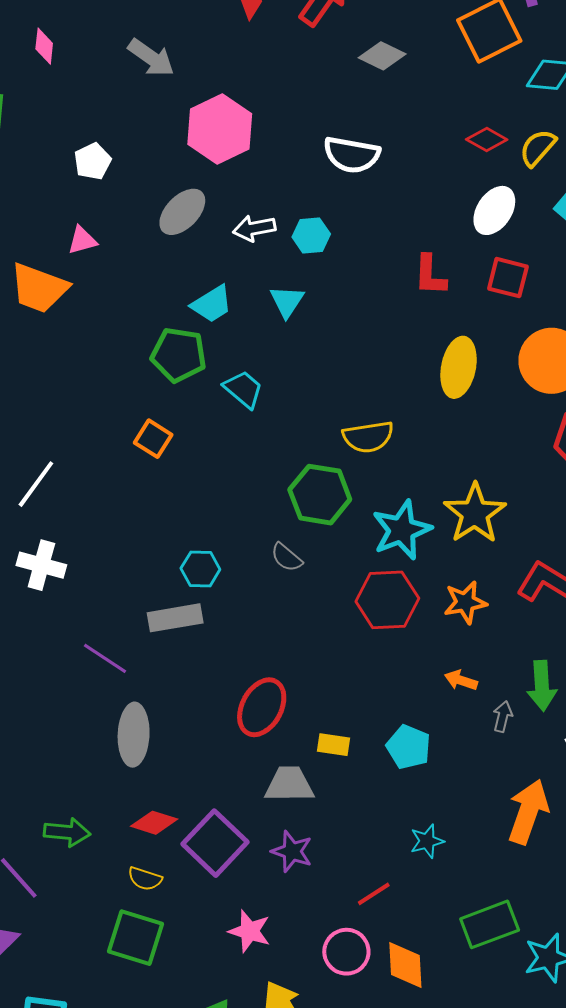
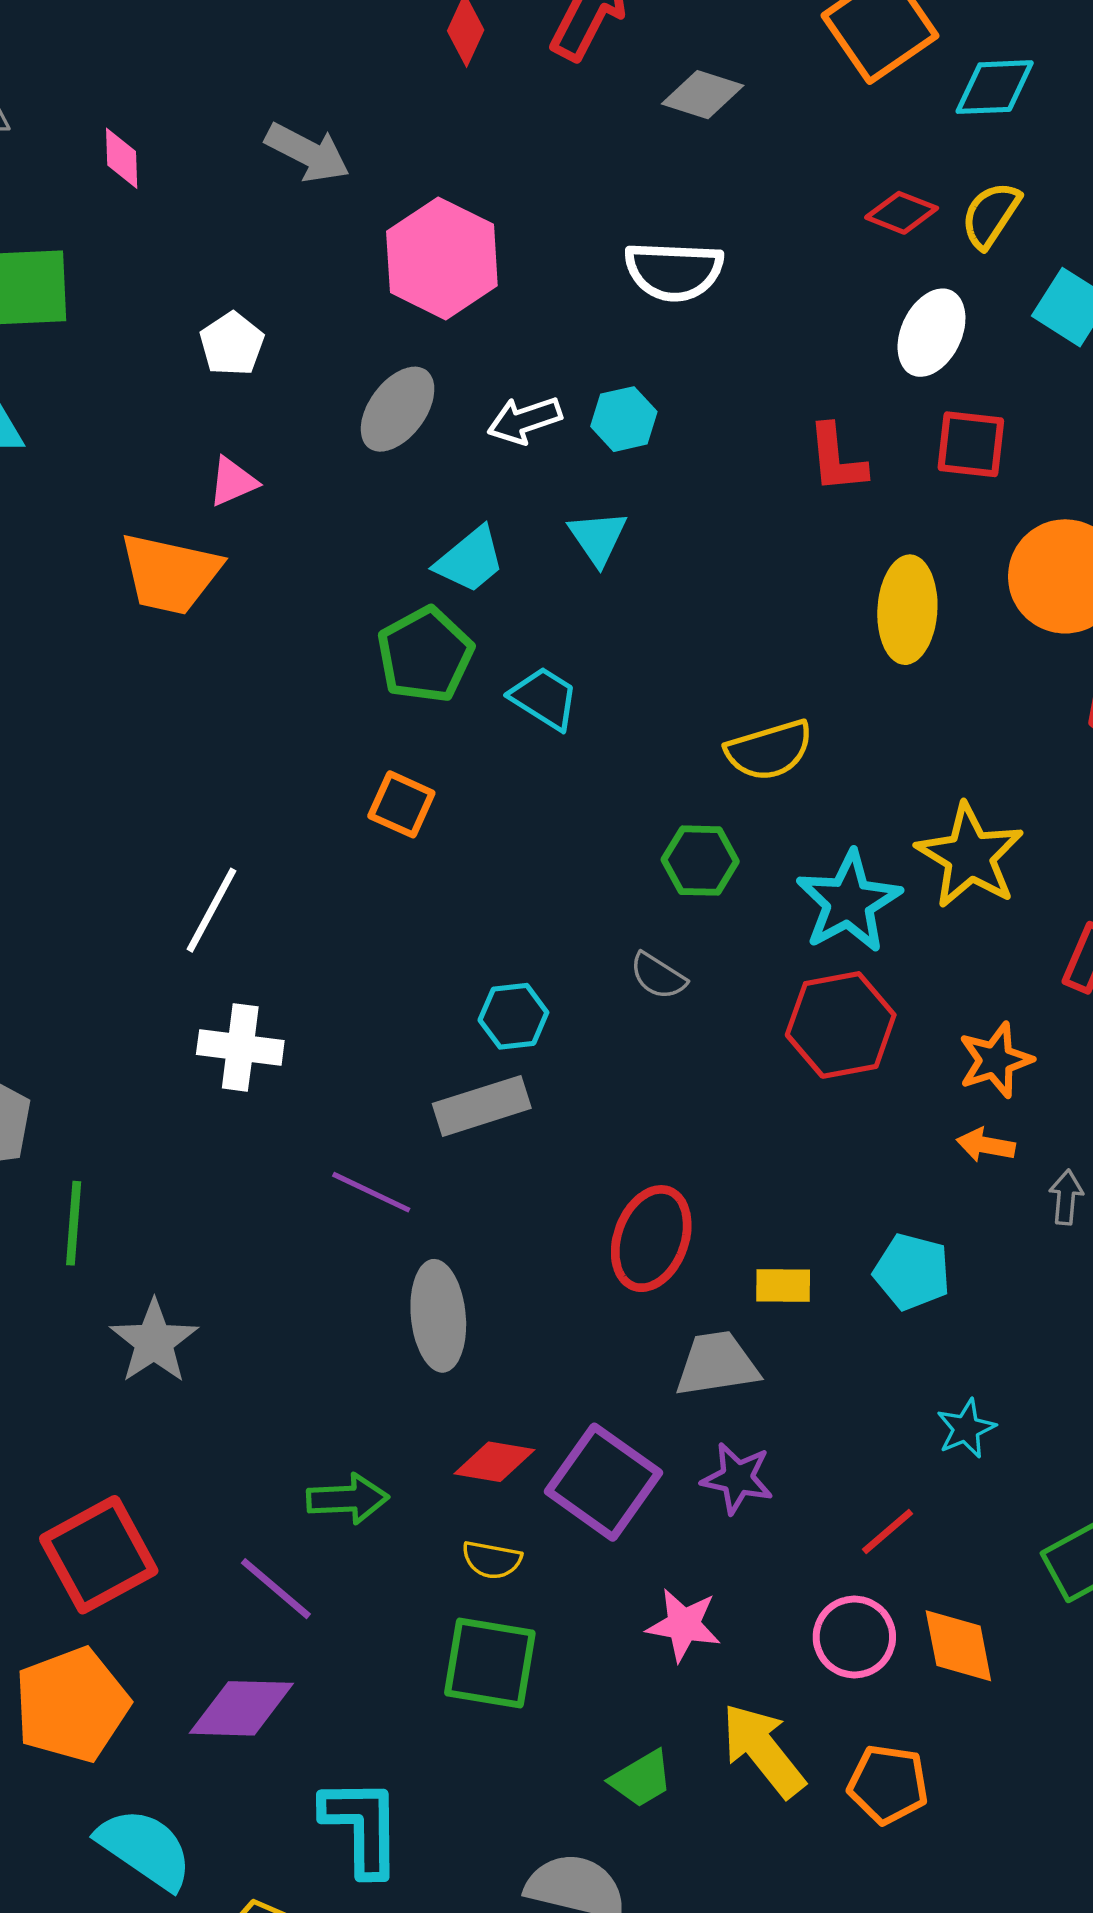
green pentagon: (179, 355) -> (425, 655), turned -30
green hexagon: (320, 495) -> (700, 861), size x0.7
orange star: (465, 602) -> (995, 1060), moved

